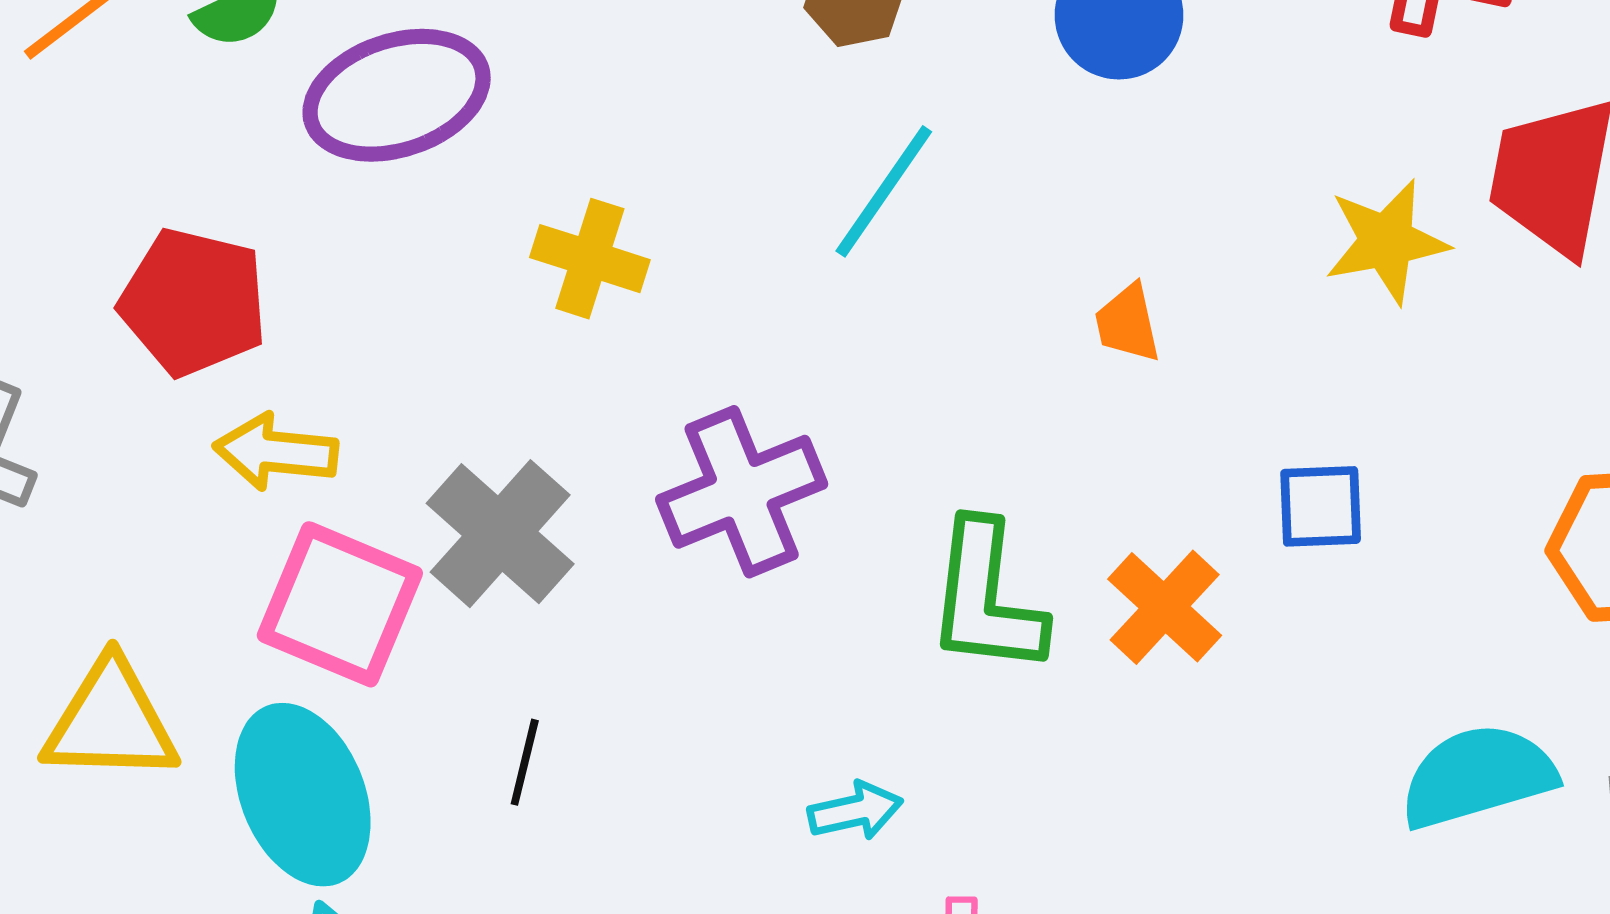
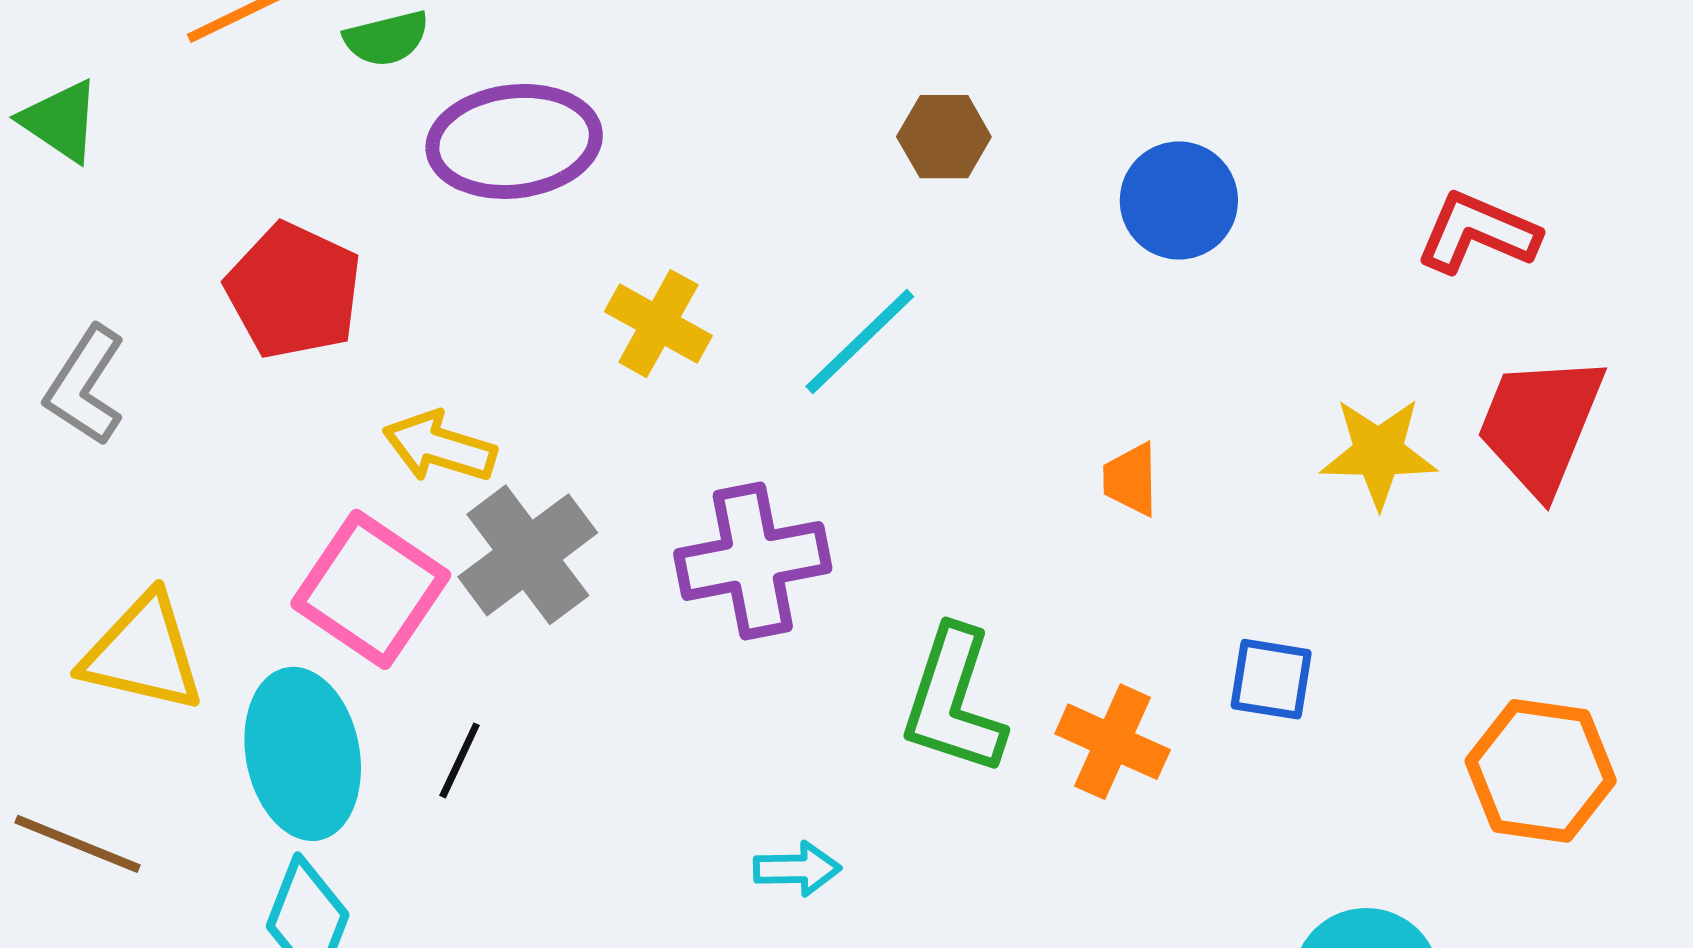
cyan line: (884, 191) -> (860, 341), moved
yellow arrow: (276, 452) -> (439, 447), moved
orange cross: (1165, 607) -> (1113, 742), turned -30
black line: (525, 762) -> (460, 760), moved

